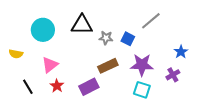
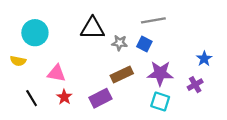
gray line: (151, 21) -> (153, 20), moved, turned 30
cyan circle: (43, 30) -> (35, 33), moved
pink triangle: (50, 65) -> (56, 73), turned 48

